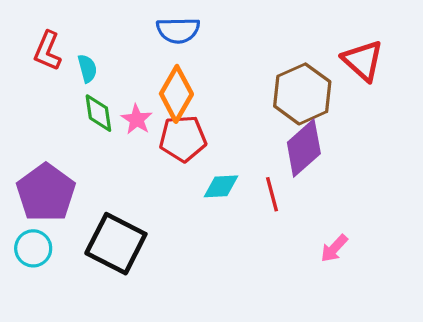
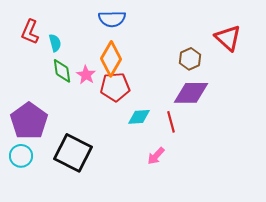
brown hexagon: (302, 94) -> (190, 59), size x0.6
purple diamond: (304, 148) -> (191, 93), turned 42
pink arrow: (334, 248) -> (156, 156), moved

